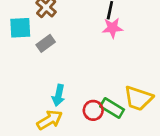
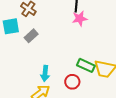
green rectangle: (112, 108) -> (86, 65), moved

